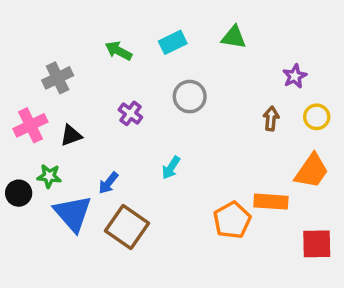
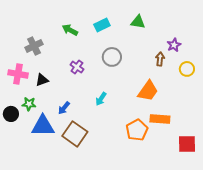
brown arrow: (271, 119) -> (160, 59), moved
pink cross: (30, 125) -> (18, 74), turned 36
orange trapezoid: (312, 171) -> (148, 91), moved
blue triangle: (73, 213) -> (43, 126), turned -50

